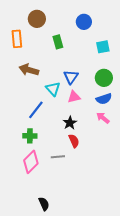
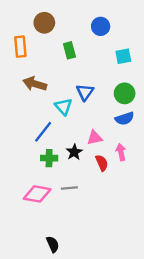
pink triangle: (74, 97) -> (95, 138), moved
pink arrow: (103, 118) -> (121, 152), moved, turned 40
black star: (70, 123) -> (74, 152), moved
green cross: (30, 136) -> (49, 158), moved
red semicircle: (74, 141) -> (102, 163), moved
pink diamond: (31, 162) -> (37, 194), turned 55

